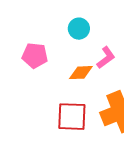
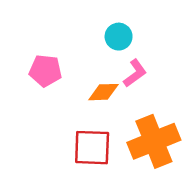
cyan circle: (79, 29) -> (119, 37), moved

